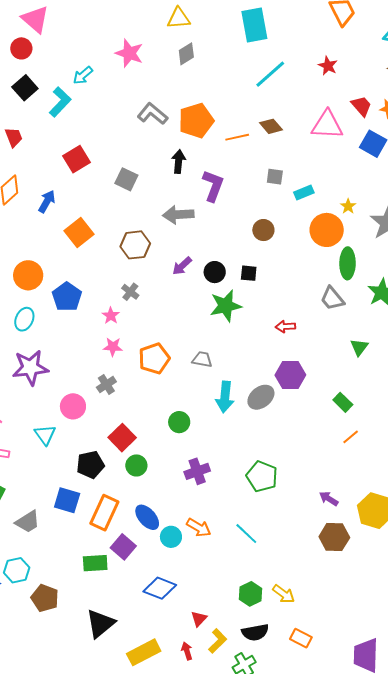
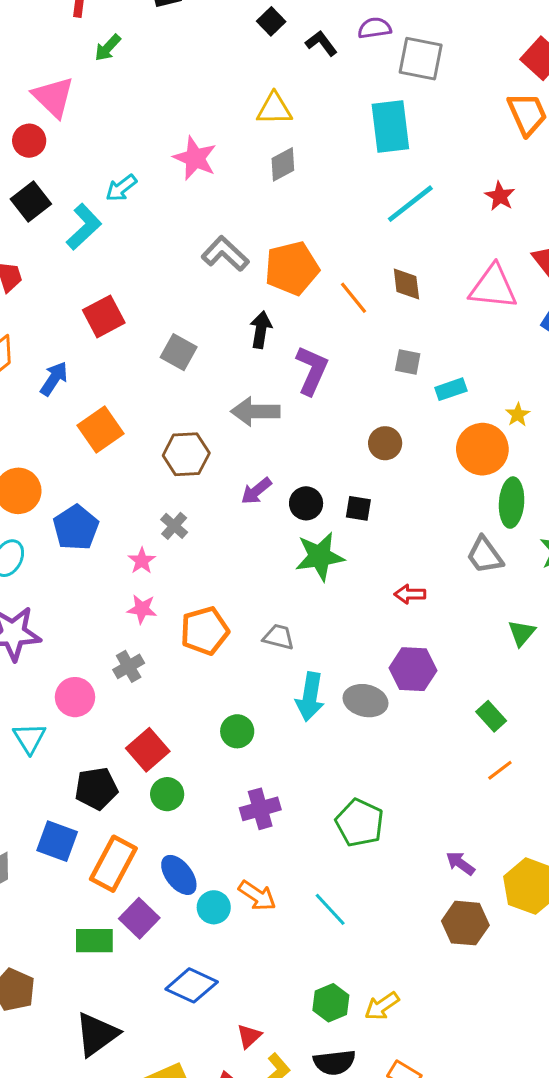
brown diamond: (271, 126) -> (406, 284), turned 30
orange line: (237, 137) -> (353, 298), turned 60
gray ellipse: (261, 397) -> (365, 701), turned 48
yellow arrow: (284, 594) -> (382, 1006), turned 105

